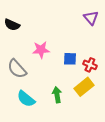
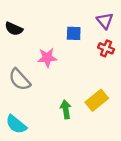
blue square: (70, 59) -> (74, 33), moved
red cross: (90, 65) -> (106, 48), moved
cyan semicircle: (26, 99) -> (16, 124), moved

